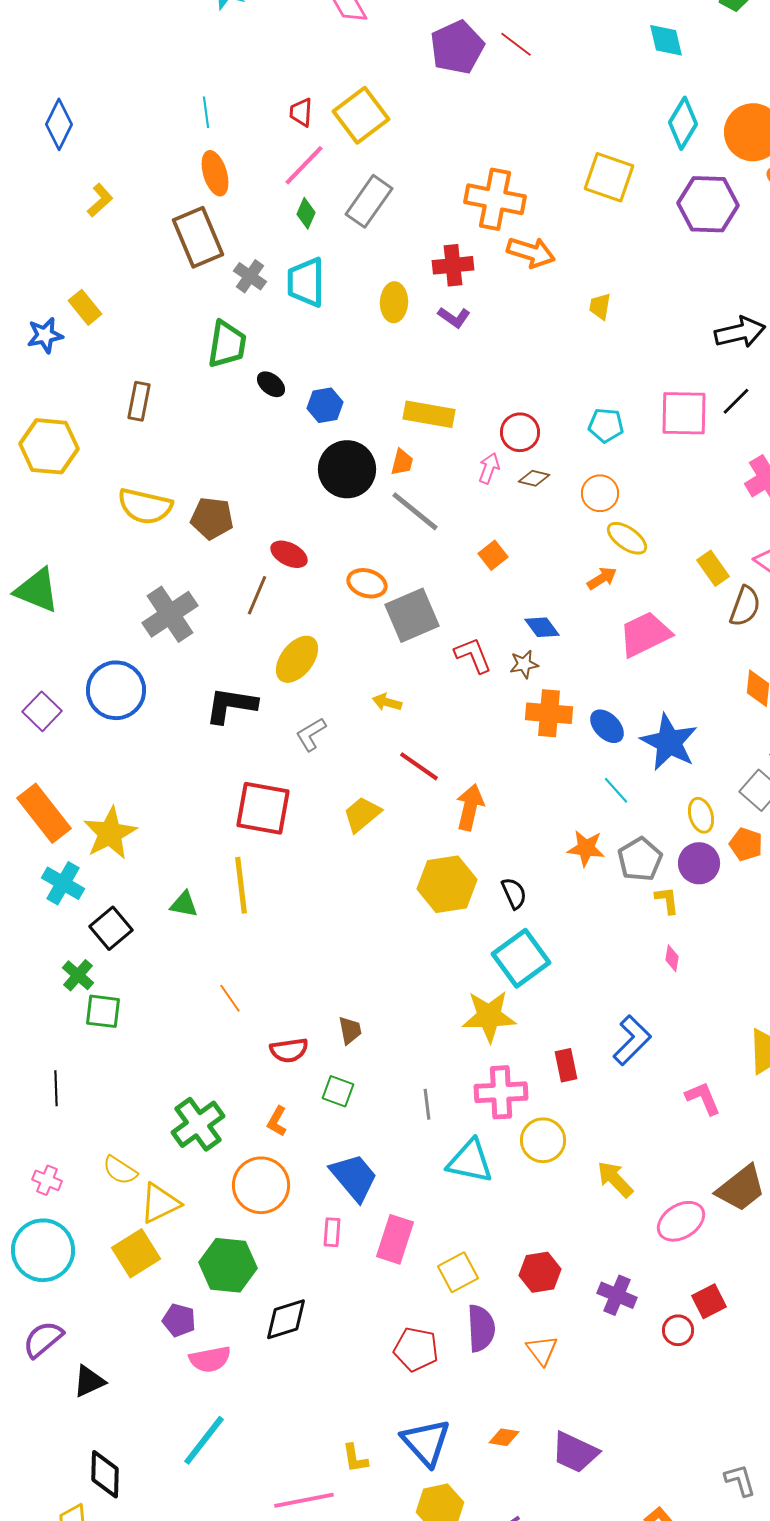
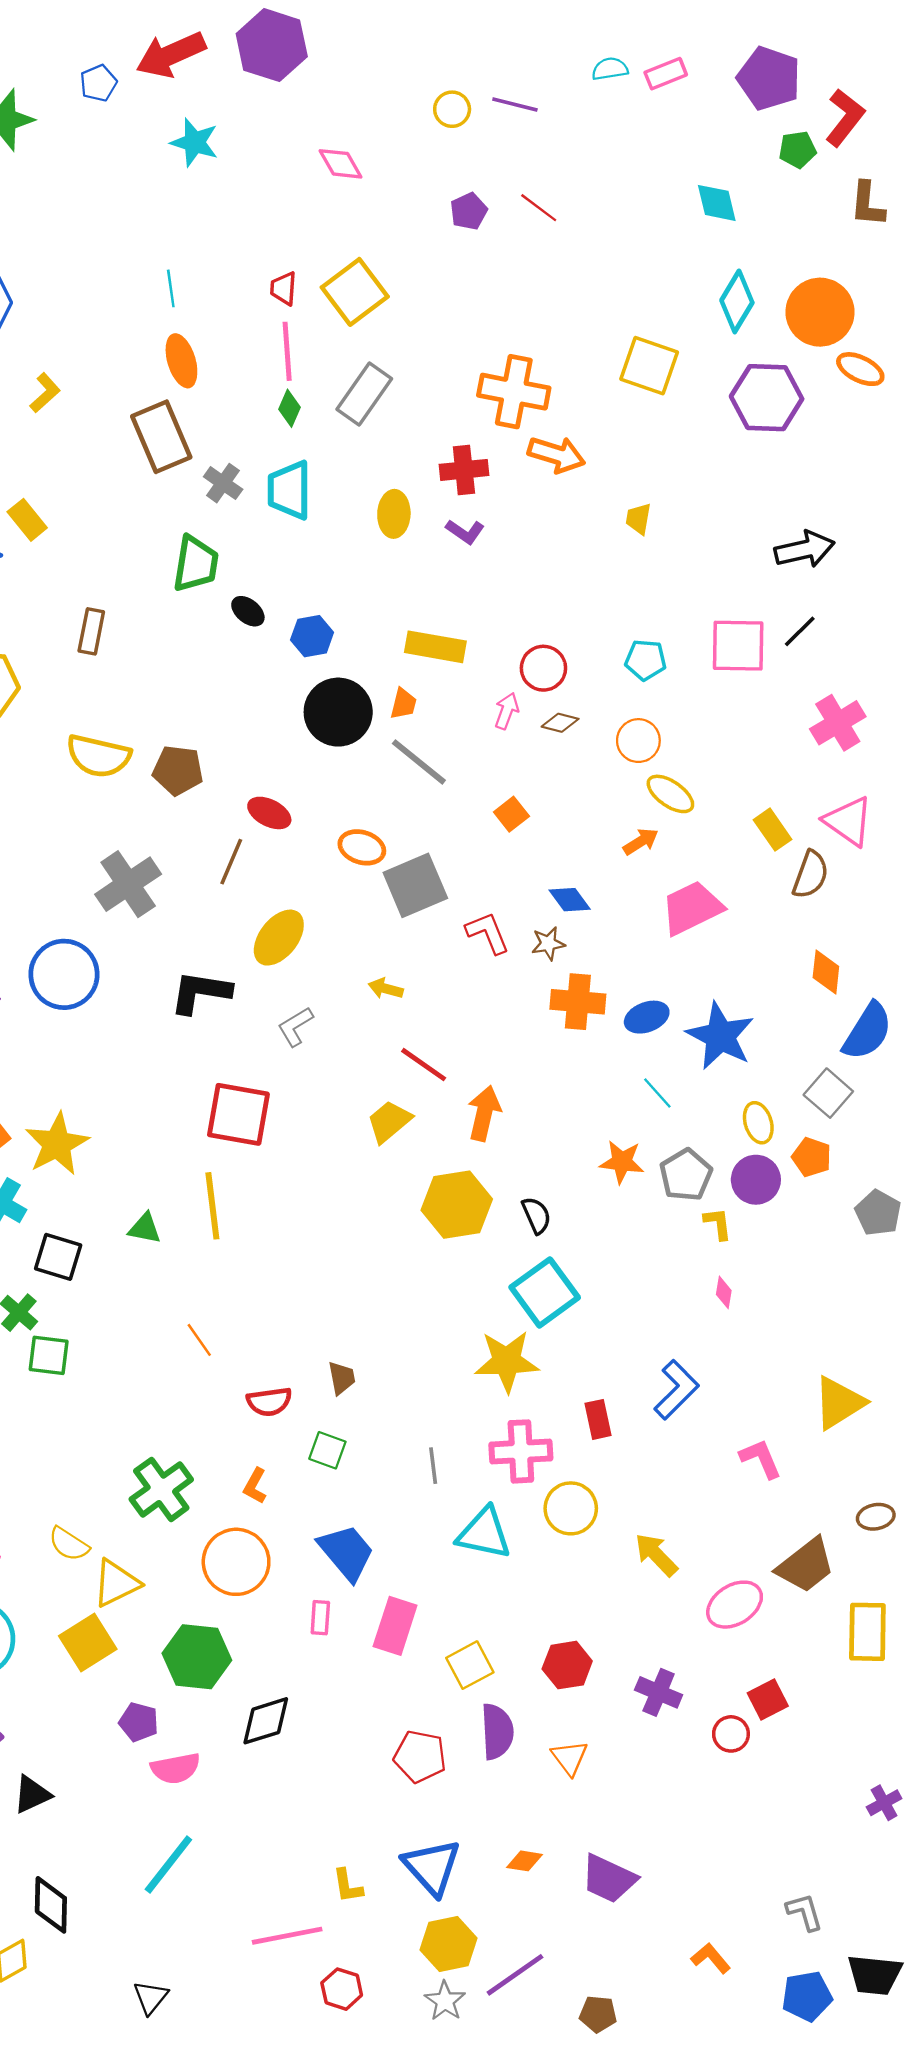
purple pentagon: (457, 47) -> (469, 211), size x0.6
pink line: (304, 165) -> (287, 351), turned -48
blue ellipse: (607, 726) -> (647, 1017), turned -66
yellow trapezoid: (362, 814) -> (389, 1122), moved
black square: (111, 928) -> (58, 1257), turned -33

